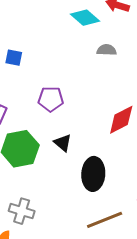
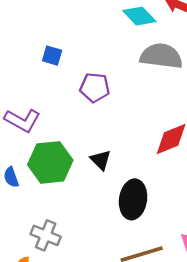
gray semicircle: (107, 50) -> (161, 56), size x1.8
purple pentagon: (51, 99) -> (95, 87), moved

